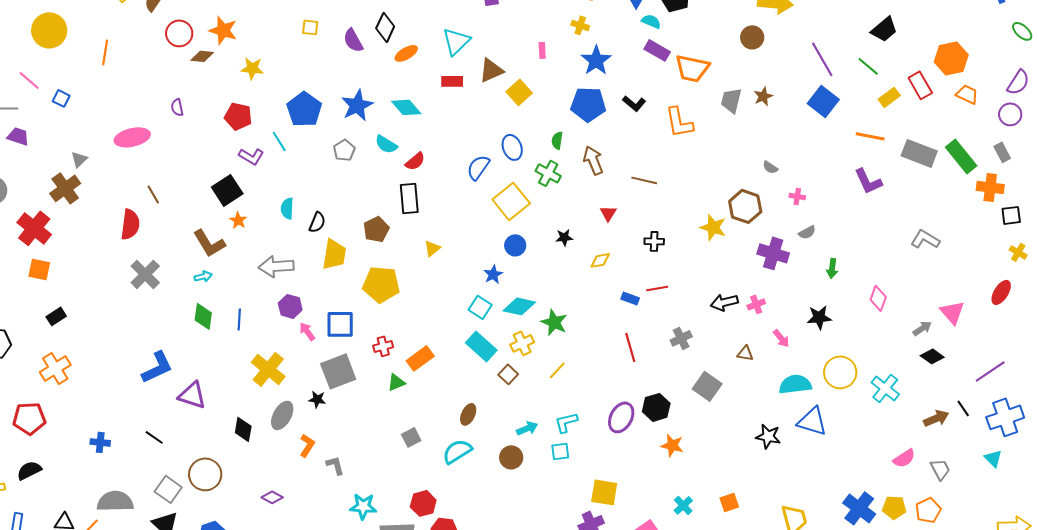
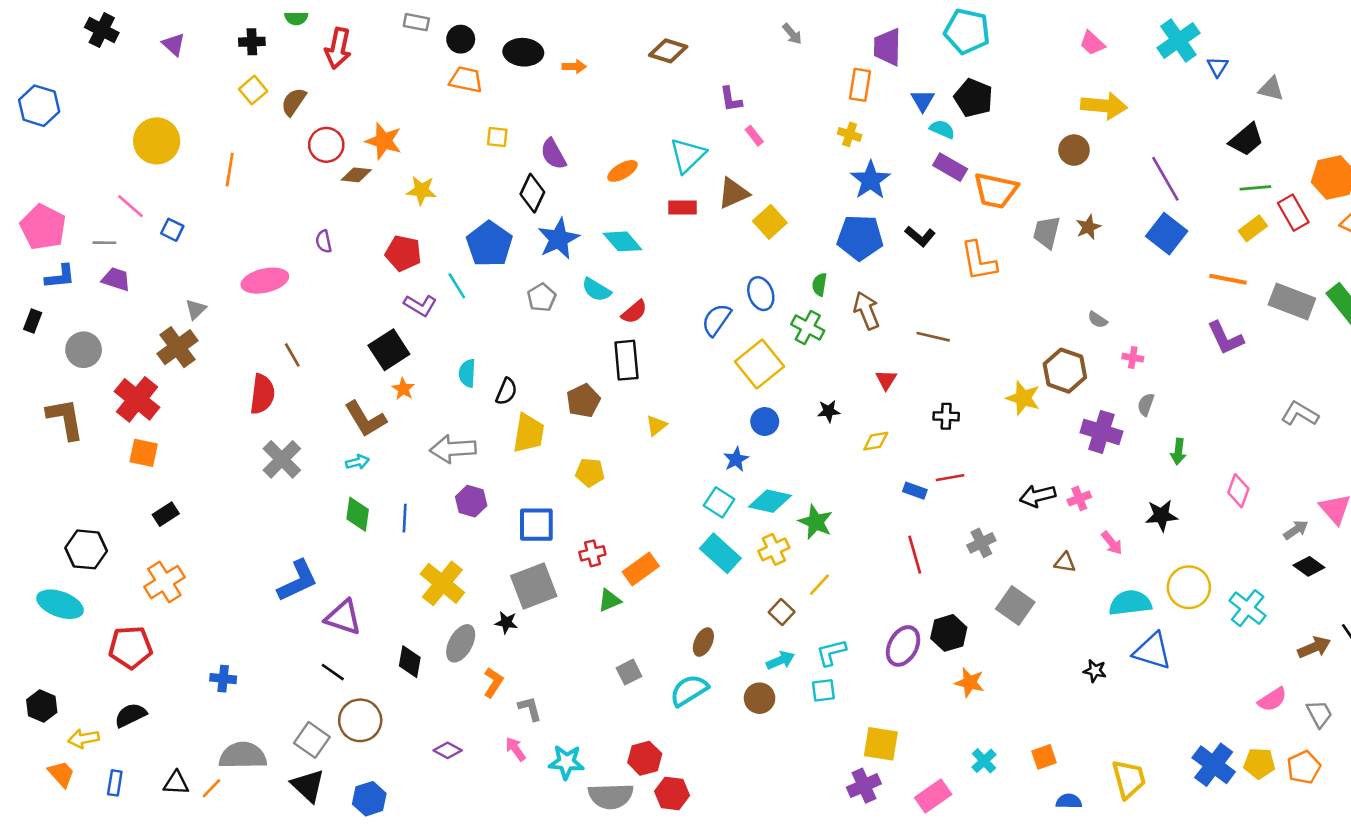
black diamond: (385, 27) -> (532, 193), moved
pink rectangle: (542, 50) -> (754, 136), moved, turned -35
green line: (868, 66) -> (1255, 188), moved, turned -45
gray semicircle: (807, 232) -> (1146, 405), turned 138
yellow pentagon: (381, 284) -> (590, 472), size x0.6
pink arrow: (307, 331) -> (515, 749), moved
brown square: (508, 374) -> (782, 612), moved
black star: (768, 436) -> (1095, 671), size x0.7
black line: (154, 437) -> (333, 672), moved

